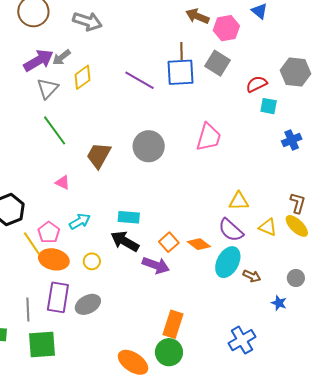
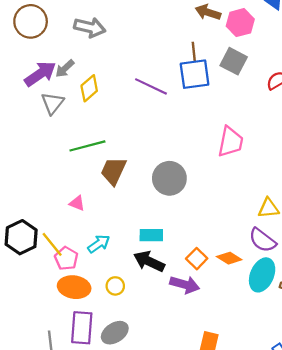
green line: (55, 130) -> (87, 146), moved, turned -64
gray circle: (149, 146) -> (169, 178), moved
yellow line: (32, 243) -> (52, 244), moved

